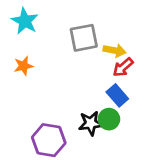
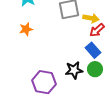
green circle: (109, 119) -> (95, 69), moved

